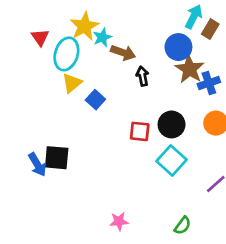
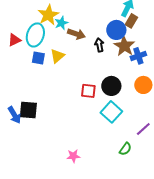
brown rectangle: (210, 29) -> (131, 21), moved
red triangle: (40, 37) -> (14, 40), moved, turned 40
black arrow: (142, 76) -> (99, 45), moved
yellow triangle: (72, 83) -> (57, 56), moved
blue square: (95, 100) -> (38, 58), moved, turned -32
green semicircle: (183, 225) -> (125, 149), moved

